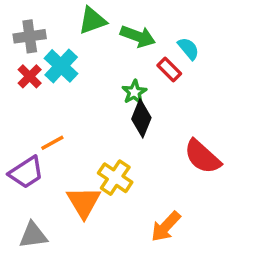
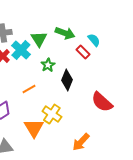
green triangle: (92, 21) -> (39, 39), moved, turned -42
green star: (134, 92) -> (48, 65), moved
orange line: (52, 143) -> (29, 89), moved

